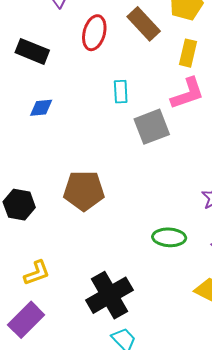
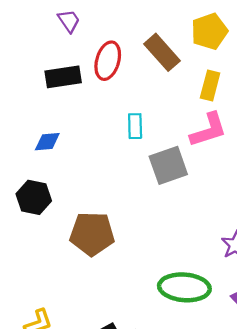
black rectangle: (32, 51) -> (63, 77), moved, turned -32
black hexagon: (19, 205) -> (34, 197), moved
green ellipse: (169, 237) -> (184, 287), size x1.4

